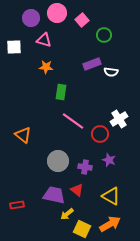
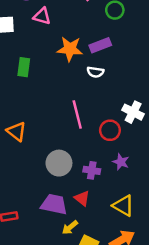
orange star: (46, 67) -> (70, 49), moved, size x1.5
white semicircle: (111, 72) -> (95, 72), moved
green rectangle: (61, 92) -> (24, 67), moved
white cross: (119, 119) -> (133, 112), turned -30
pink line: (73, 121) -> (77, 114), turned 40

